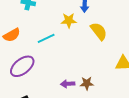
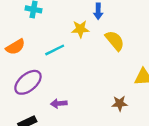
brown star: (87, 83) -> (120, 103), moved
purple arrow: (68, 84) -> (59, 104), moved

